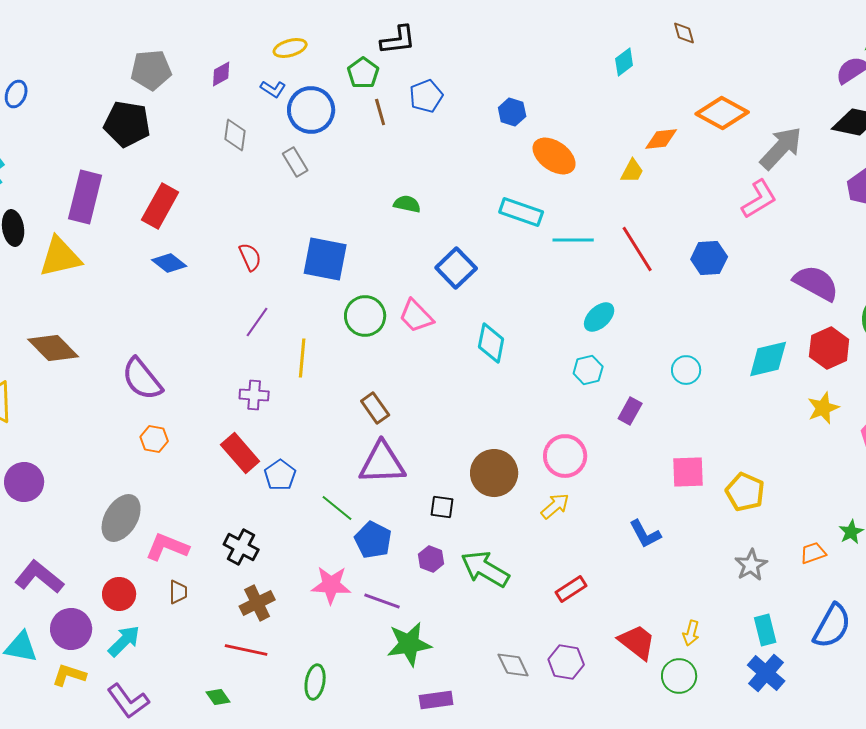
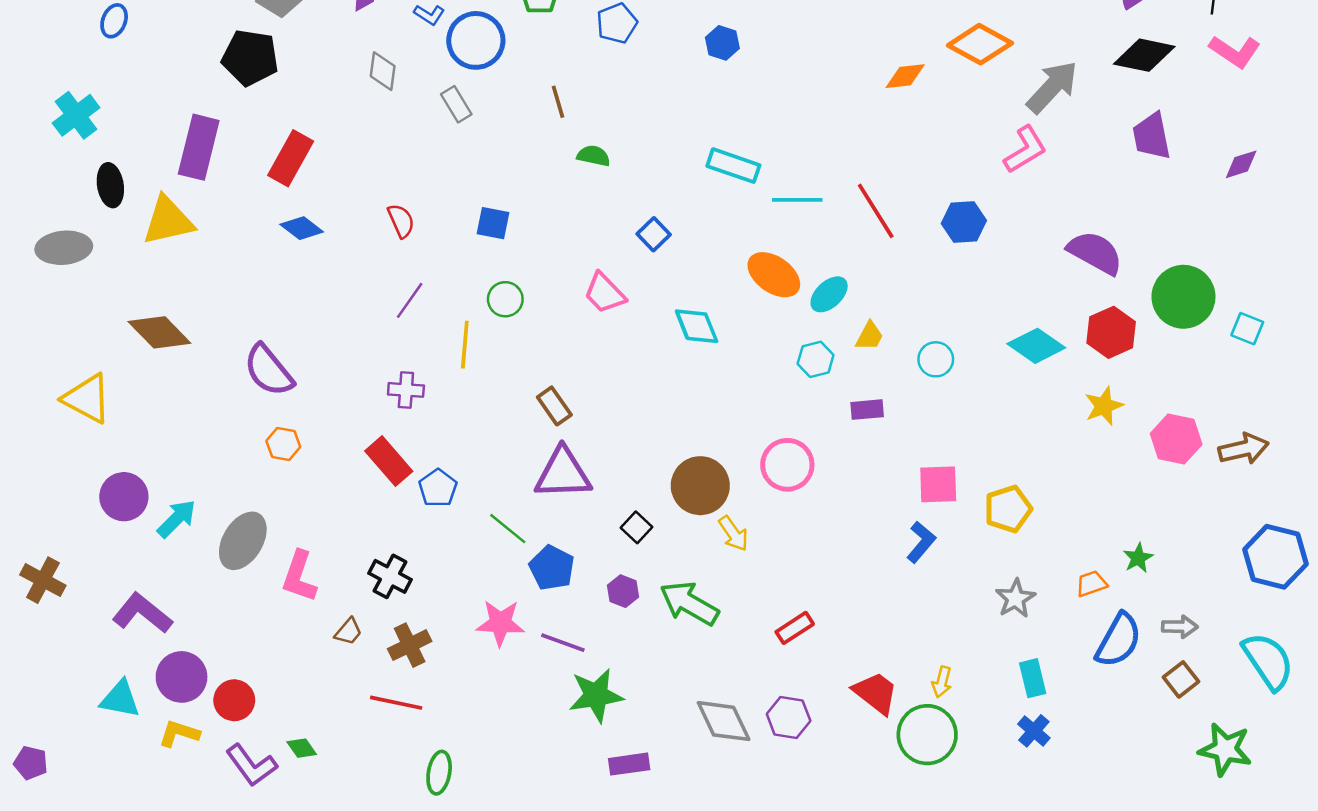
brown line: (380, 112) -> (558, 102), moved
orange ellipse: (554, 156) -> (774, 275), moved
yellow trapezoid: (632, 171) -> (870, 336), moved
blue square: (325, 259) -> (493, 223), size x0.6
blue square: (456, 268) -> (654, 234), size x0.7
green circle: (365, 316) -> (505, 299), moved, size x0.7
cyan diamond: (491, 343) -> (697, 326), turned -33
cyan diamond: (768, 359) -> (1036, 346), turned 48
purple rectangle: (630, 411) -> (867, 410), turned 56
yellow pentagon: (745, 492) -> (1008, 509), turned 30
yellow arrow: (555, 506) -> (733, 533), moved, turned 96
black square: (442, 507) -> (636, 527), turned 35
blue L-shape: (645, 534) -> (921, 542), moved, turned -112
pink L-shape: (167, 547) -> (299, 576), turned -93
brown trapezoid: (178, 592) -> (348, 632), moved, turned 40
red circle: (119, 594) -> (234, 700), moved
blue semicircle: (832, 626) -> (1118, 640), moved
cyan arrow: (124, 641) -> (177, 519), moved
gray diamond: (513, 665) -> (724, 721), size x1.4
blue cross: (766, 673) -> (1034, 731), size x0.7
green circle: (679, 676) -> (927, 735), size x1.4
green ellipse: (315, 682) -> (439, 773), moved
green diamond: (218, 697) -> (302, 748), moved

